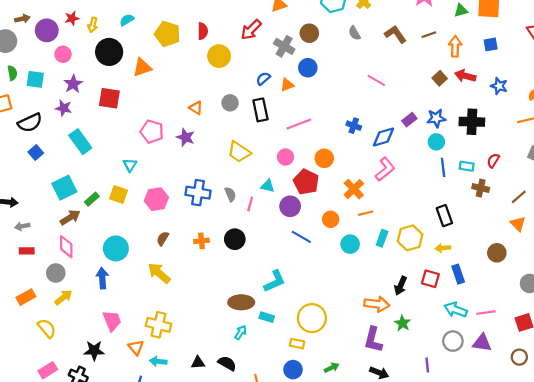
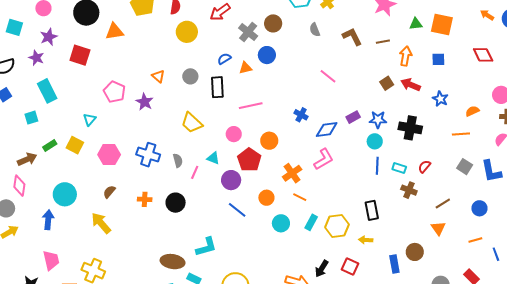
cyan square: (64, 188) -> (31, 118), moved, size x0.6
orange line: (366, 213) -> (300, 197), turned 32
blue rectangle: (458, 274) -> (394, 264), moved

